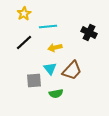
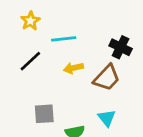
cyan triangle: (50, 68) -> (107, 118), moved
brown trapezoid: (72, 70) -> (107, 78), moved

